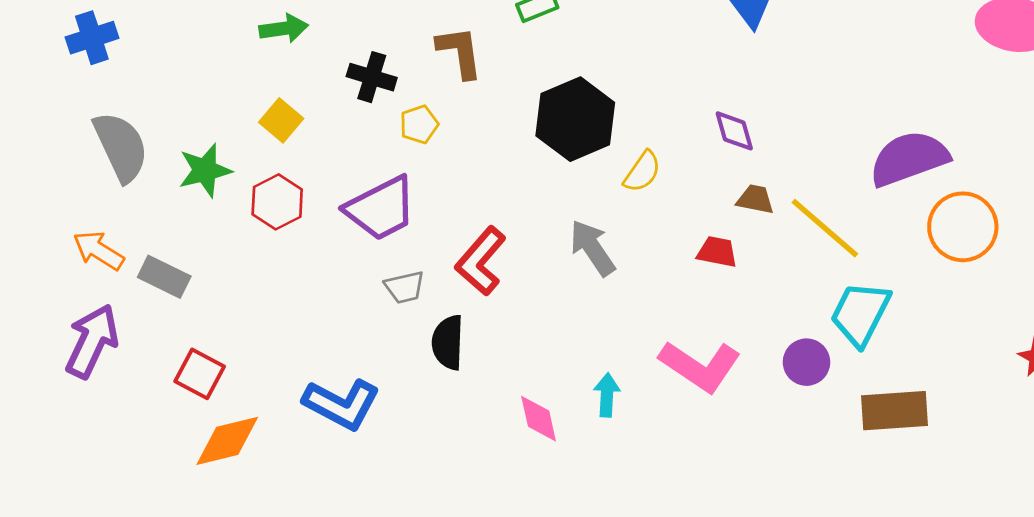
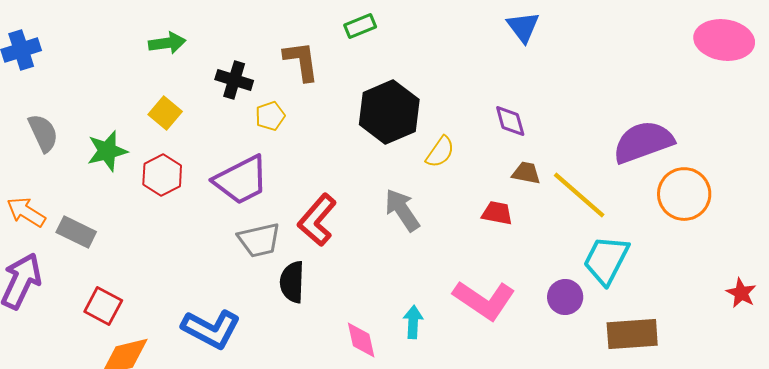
gray semicircle: (121, 147) -> (43, 133), size x0.7
gray trapezoid: (405, 287) -> (259, 240), size x1.4

